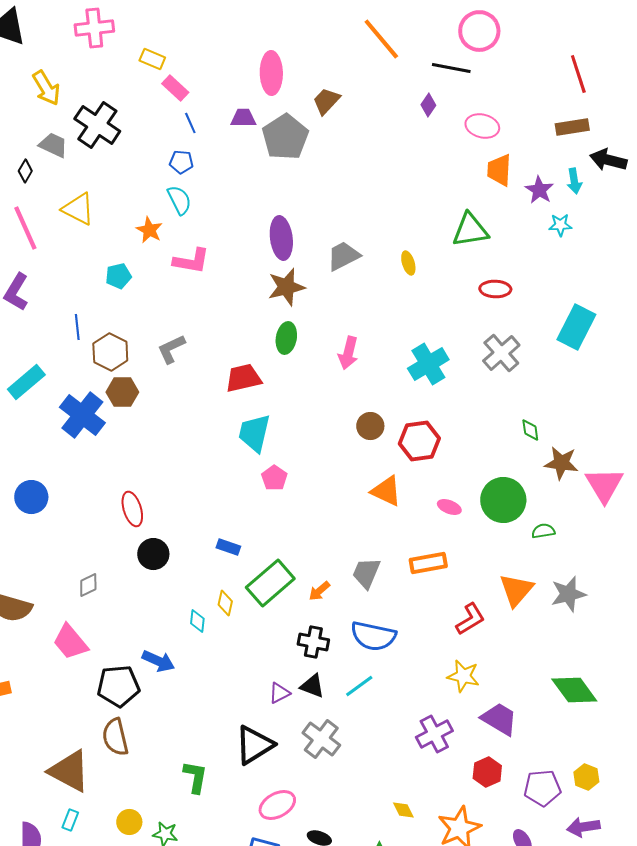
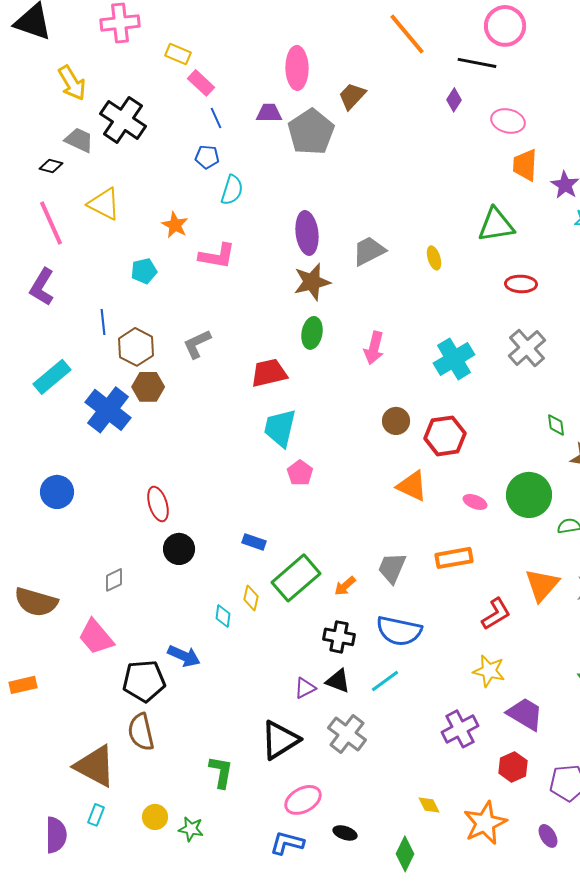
black diamond: (25, 171) -> (51, 166), turned 75
cyan semicircle: (179, 200) -> (232, 190), moved, turned 44

